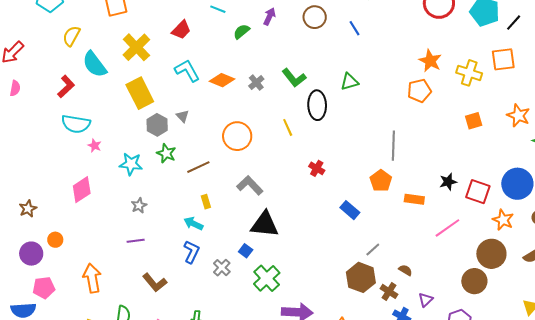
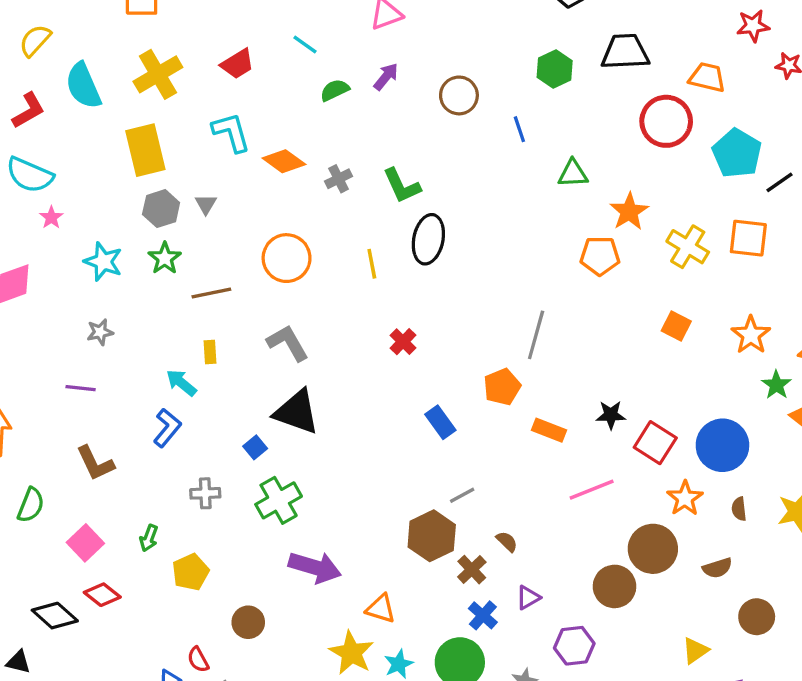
yellow semicircle: (71, 36) -> (35, 40), moved
green triangle: (349, 82) -> (573, 174), moved
orange square: (474, 121) -> (676, 326), turned 30
gray cross: (222, 268) -> (205, 493), moved, turned 30

